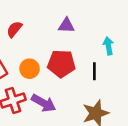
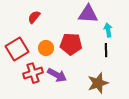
purple triangle: (66, 25) -> (88, 14), moved, size x1.5
black line: (94, 71) -> (106, 50), moved

